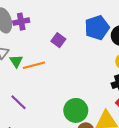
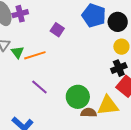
blue pentagon: (97, 28) -> (94, 15), turned -30
purple line: (19, 102) -> (39, 87), moved

